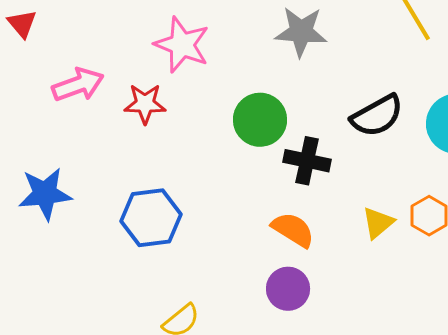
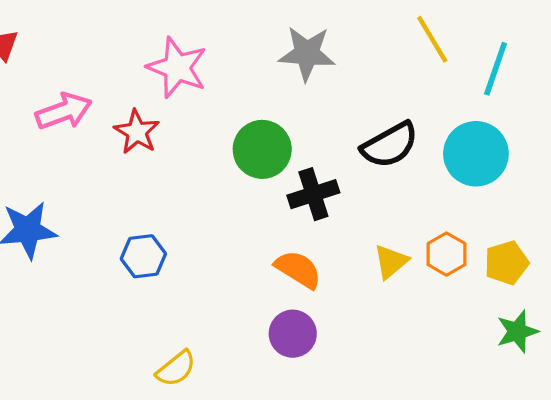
red star: (145, 104) -> (137, 132), turned 30
black cross: (307, 161) -> (313, 194), turned -30
blue hexagon: (151, 218) -> (143, 256), size x0.7

